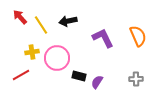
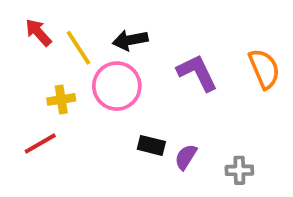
pink circle: (57, 58) -> (117, 86), moved
gray cross: (136, 79) -> (239, 170), moved

